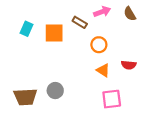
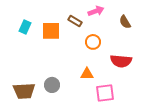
brown semicircle: (130, 14) -> (125, 22), moved
red semicircle: (129, 65) -> (121, 61), size x1.5
orange triangle: (103, 70) -> (87, 74), moved, turned -32

